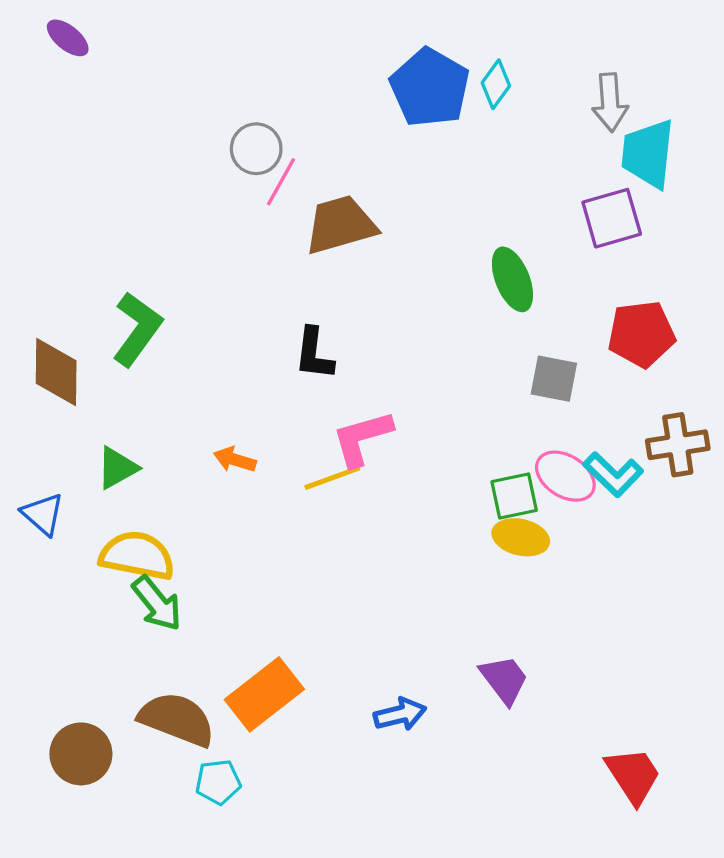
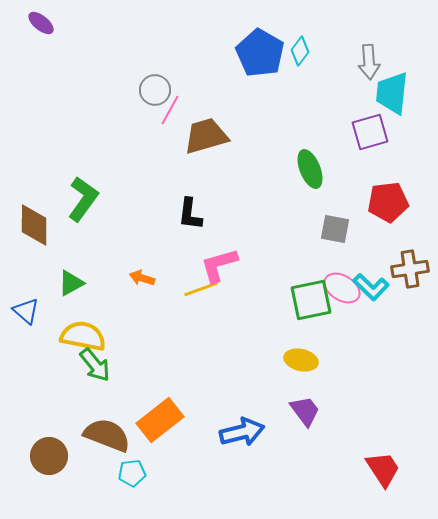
green square: (514, 496) -> (311, 300), size x1.4
yellow ellipse: (521, 537) -> (301, 360), moved
blue arrow: (400, 714) -> (242, 432), size x1.4

